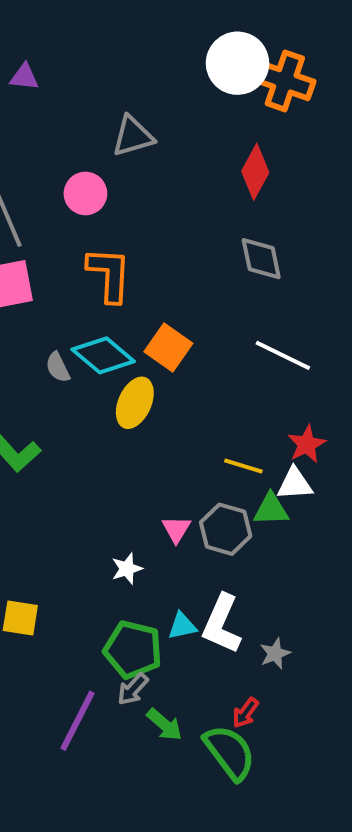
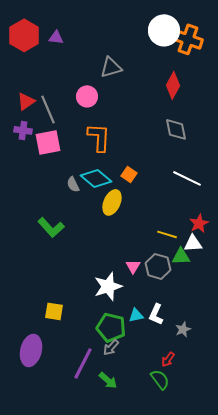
orange square: (168, 348) -> (129, 174), size x0.7
white star: (127, 569) -> (108, 286), size x1.8
white L-shape: (222, 624) -> (156, 314), size x0.7
green arrow: (164, 725) -> (108, 380), moved
green semicircle: (230, 752) -> (160, 379), size x0.7

